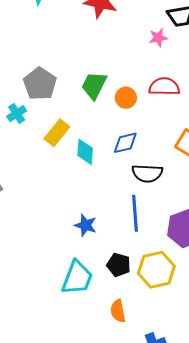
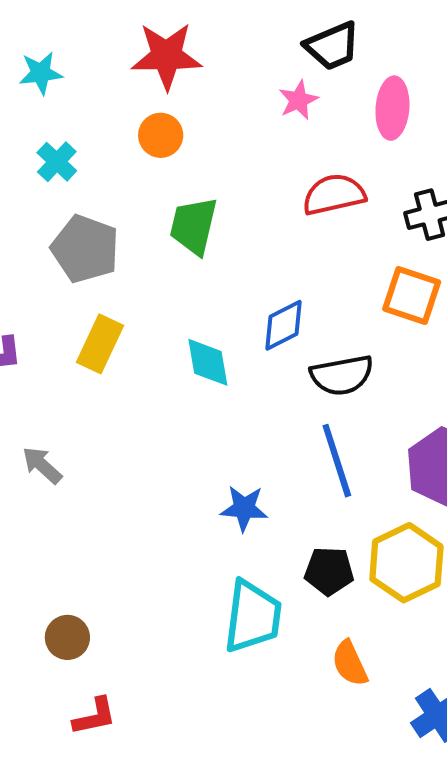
orange circle: (126, 98) -> (161, 135), moved
cyan cross: (17, 114) -> (57, 162), moved
yellow rectangle: (57, 133) -> (100, 344), moved

